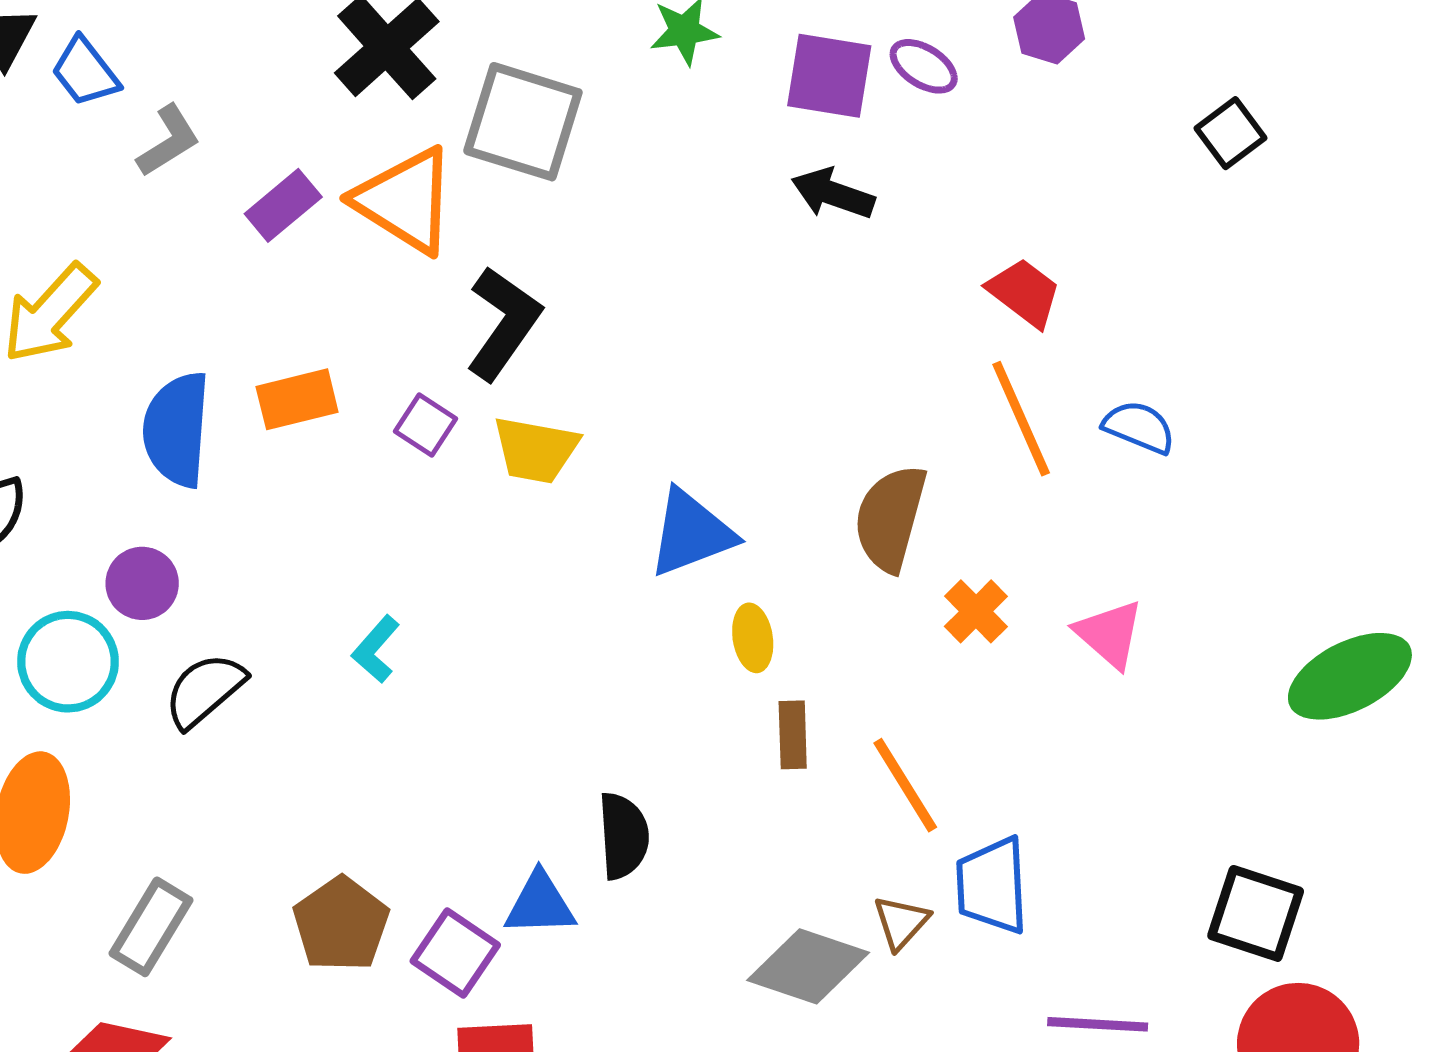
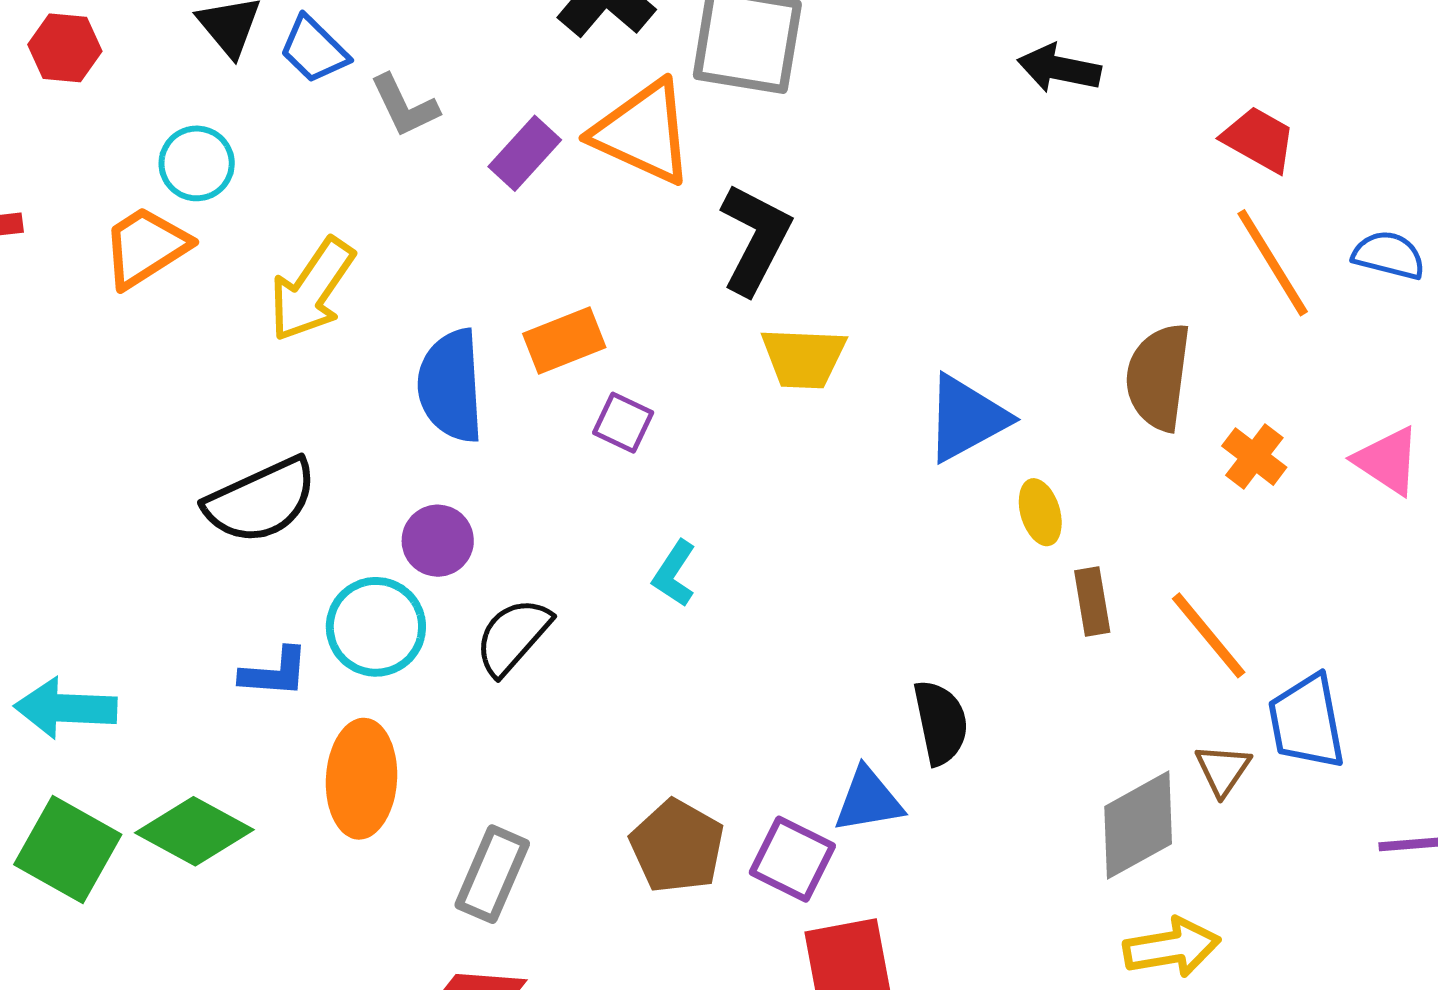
gray L-shape: (168, 141) -> (404, 106), turned 104
purple square: (426, 425) -> (623, 423), moved
gray diamond: (808, 966) -> (1138, 825), turned -40

